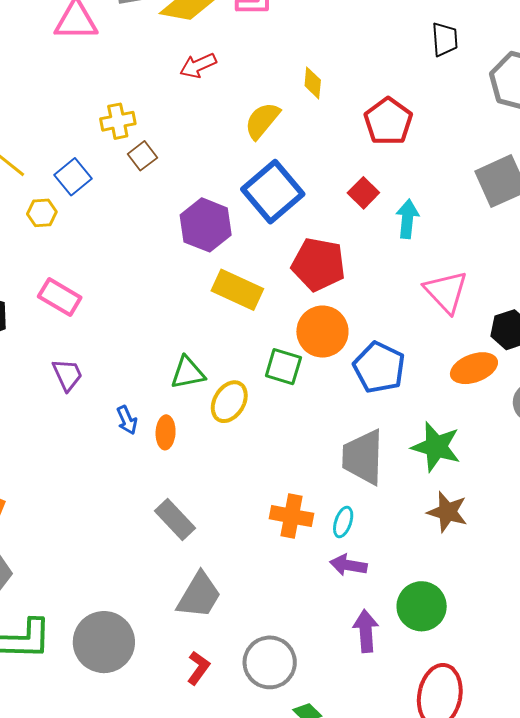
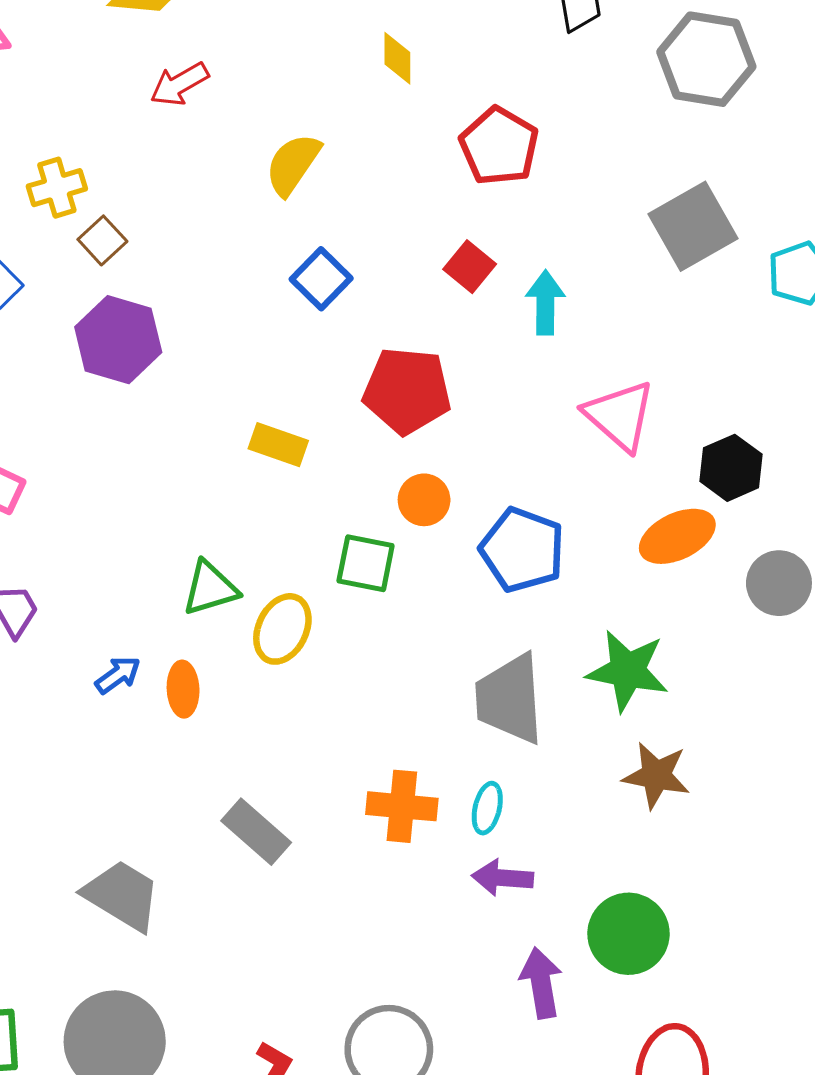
yellow diamond: (313, 83) -> (397, 58), moved
blue square: (273, 192) -> (321, 279), size x0.6
purple hexagon: (206, 225) -> (118, 340), moved
yellow rectangle: (237, 290) -> (278, 445), size x0.7
orange circle: (322, 332) -> (424, 500), size x0.6
blue arrow: (127, 420) -> (118, 675), turned -96
gray rectangle: (175, 519) -> (256, 832), moved
gray trapezoid: (199, 595) -> (122, 895), moved, turned -84

